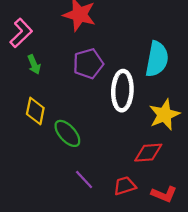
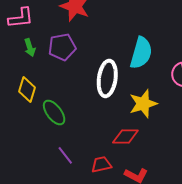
pink L-shape: (21, 33) -> (21, 18), turned 32
purple pentagon: (88, 64) -> (62, 47), moved

